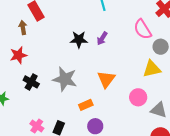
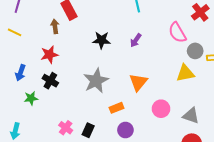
black star: (79, 40) -> (101, 40), moved
gray star: (65, 79) -> (96, 81), turned 30
black cross: (31, 82) -> (50, 81), moved
pink circle: (138, 97) -> (161, 109), moved

